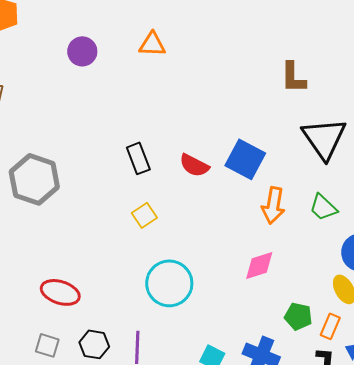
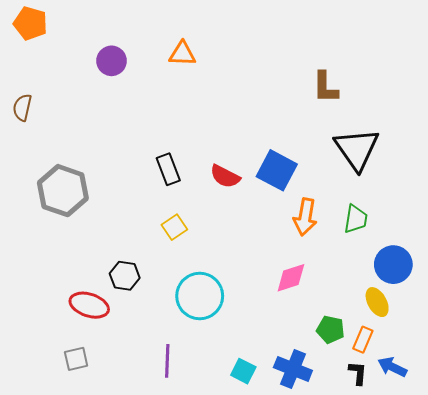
green trapezoid: (323, 207) -> (356, 219), turned -124
black hexagon: (94, 344) -> (125, 276), moved
gray square: (47, 345) -> (76, 359), turned -30

